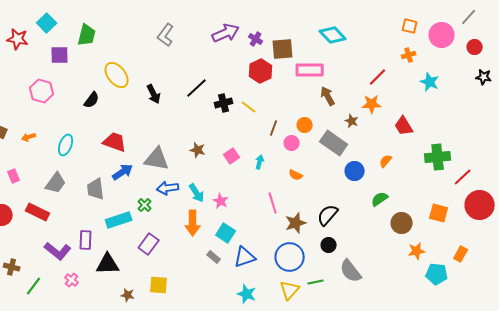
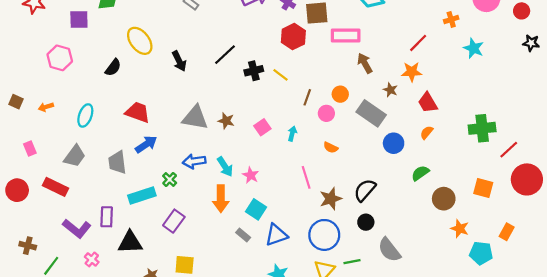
red trapezoid: (404, 126) -> (428, 103), moved
gray triangle: (157, 159) -> (195, 118), moved
orange star: (417, 251) -> (460, 229), turned 30

